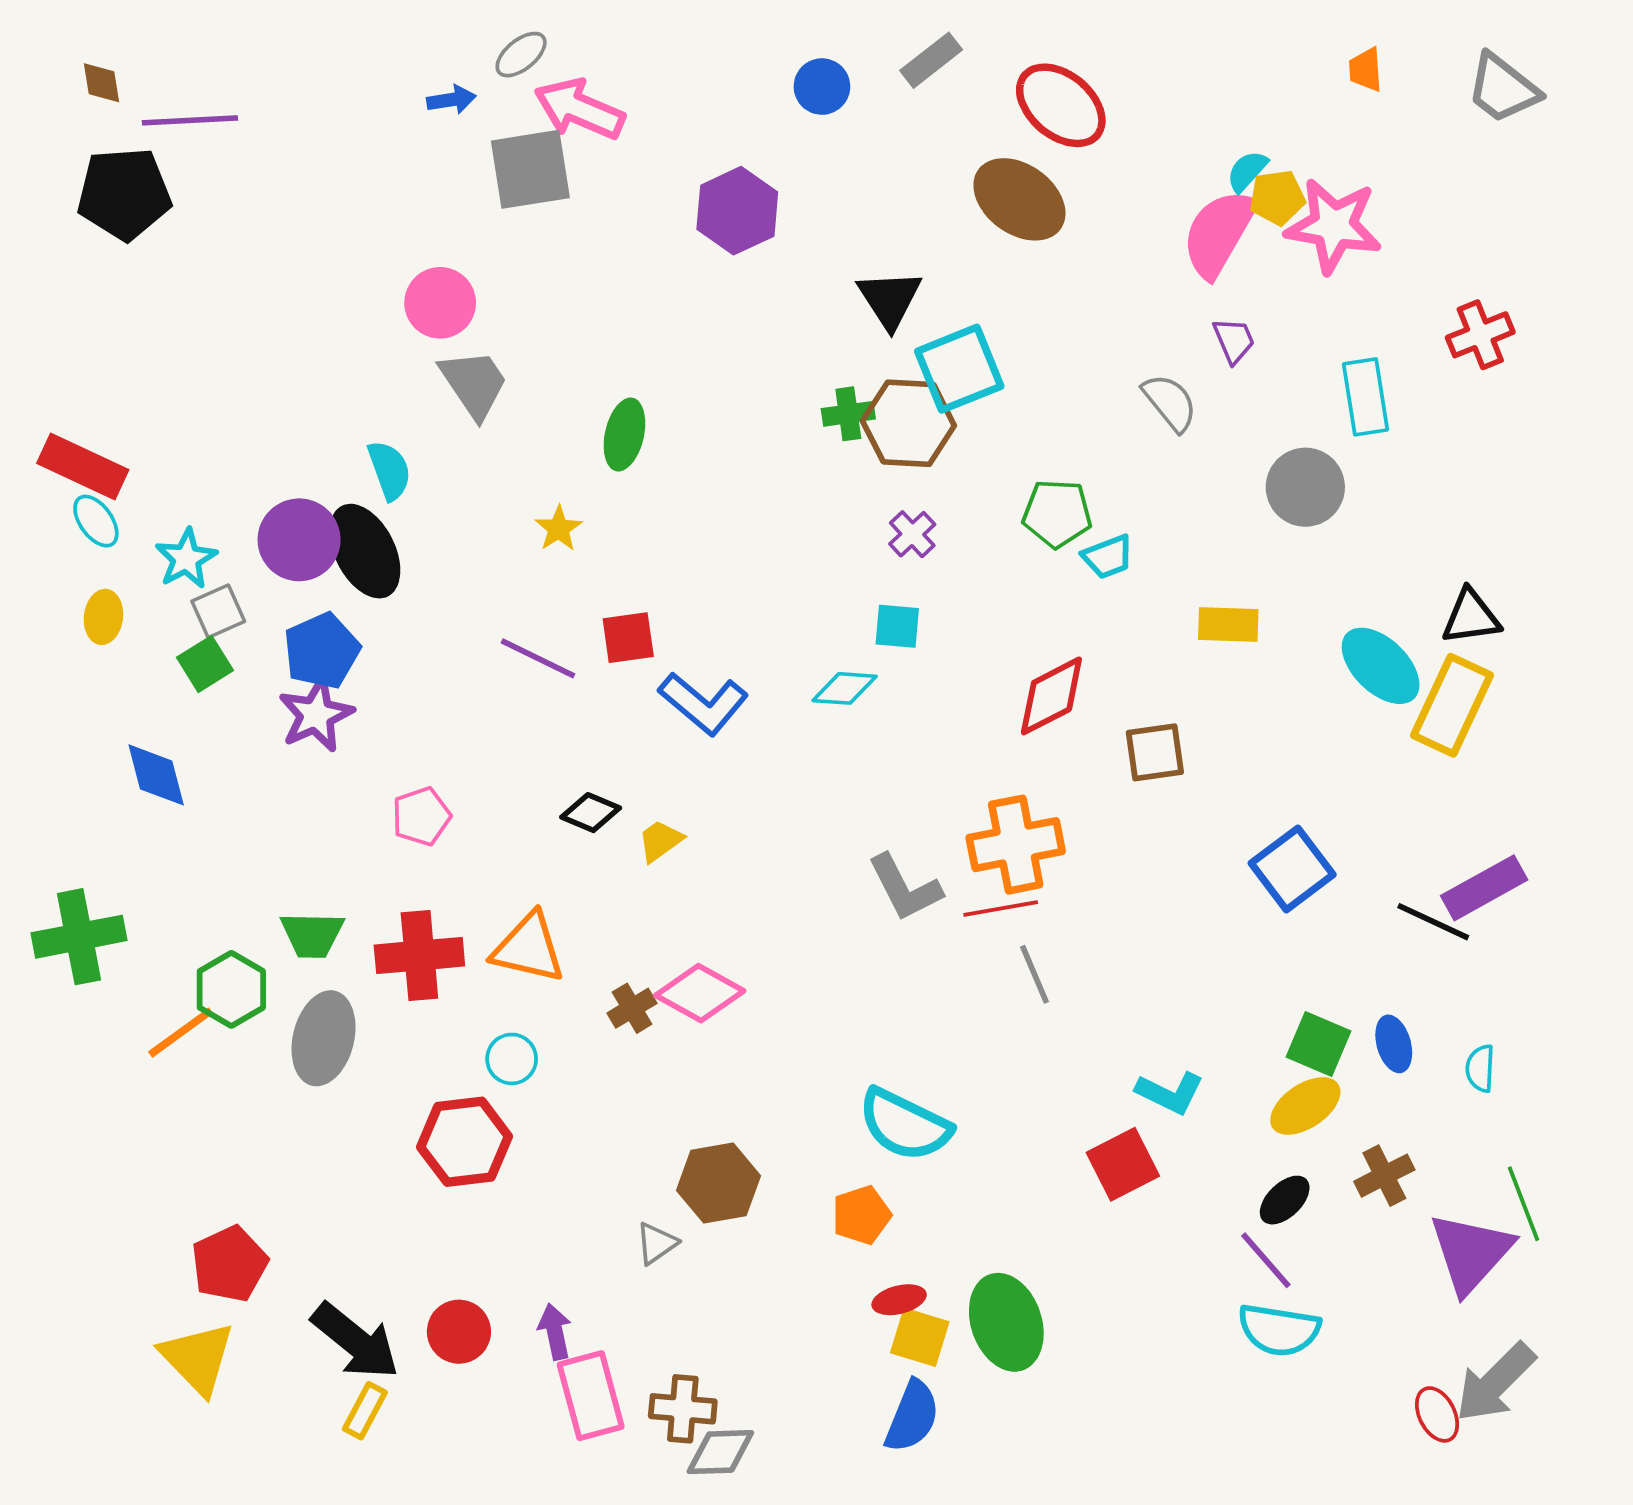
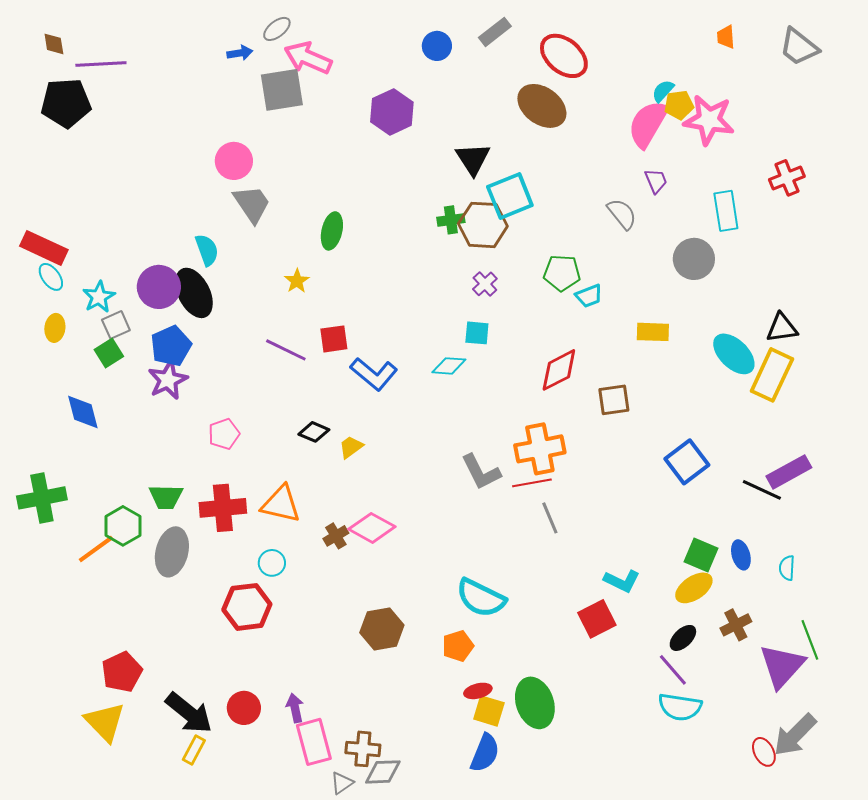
gray triangle: (656, 1243) -> (342, 783), moved

